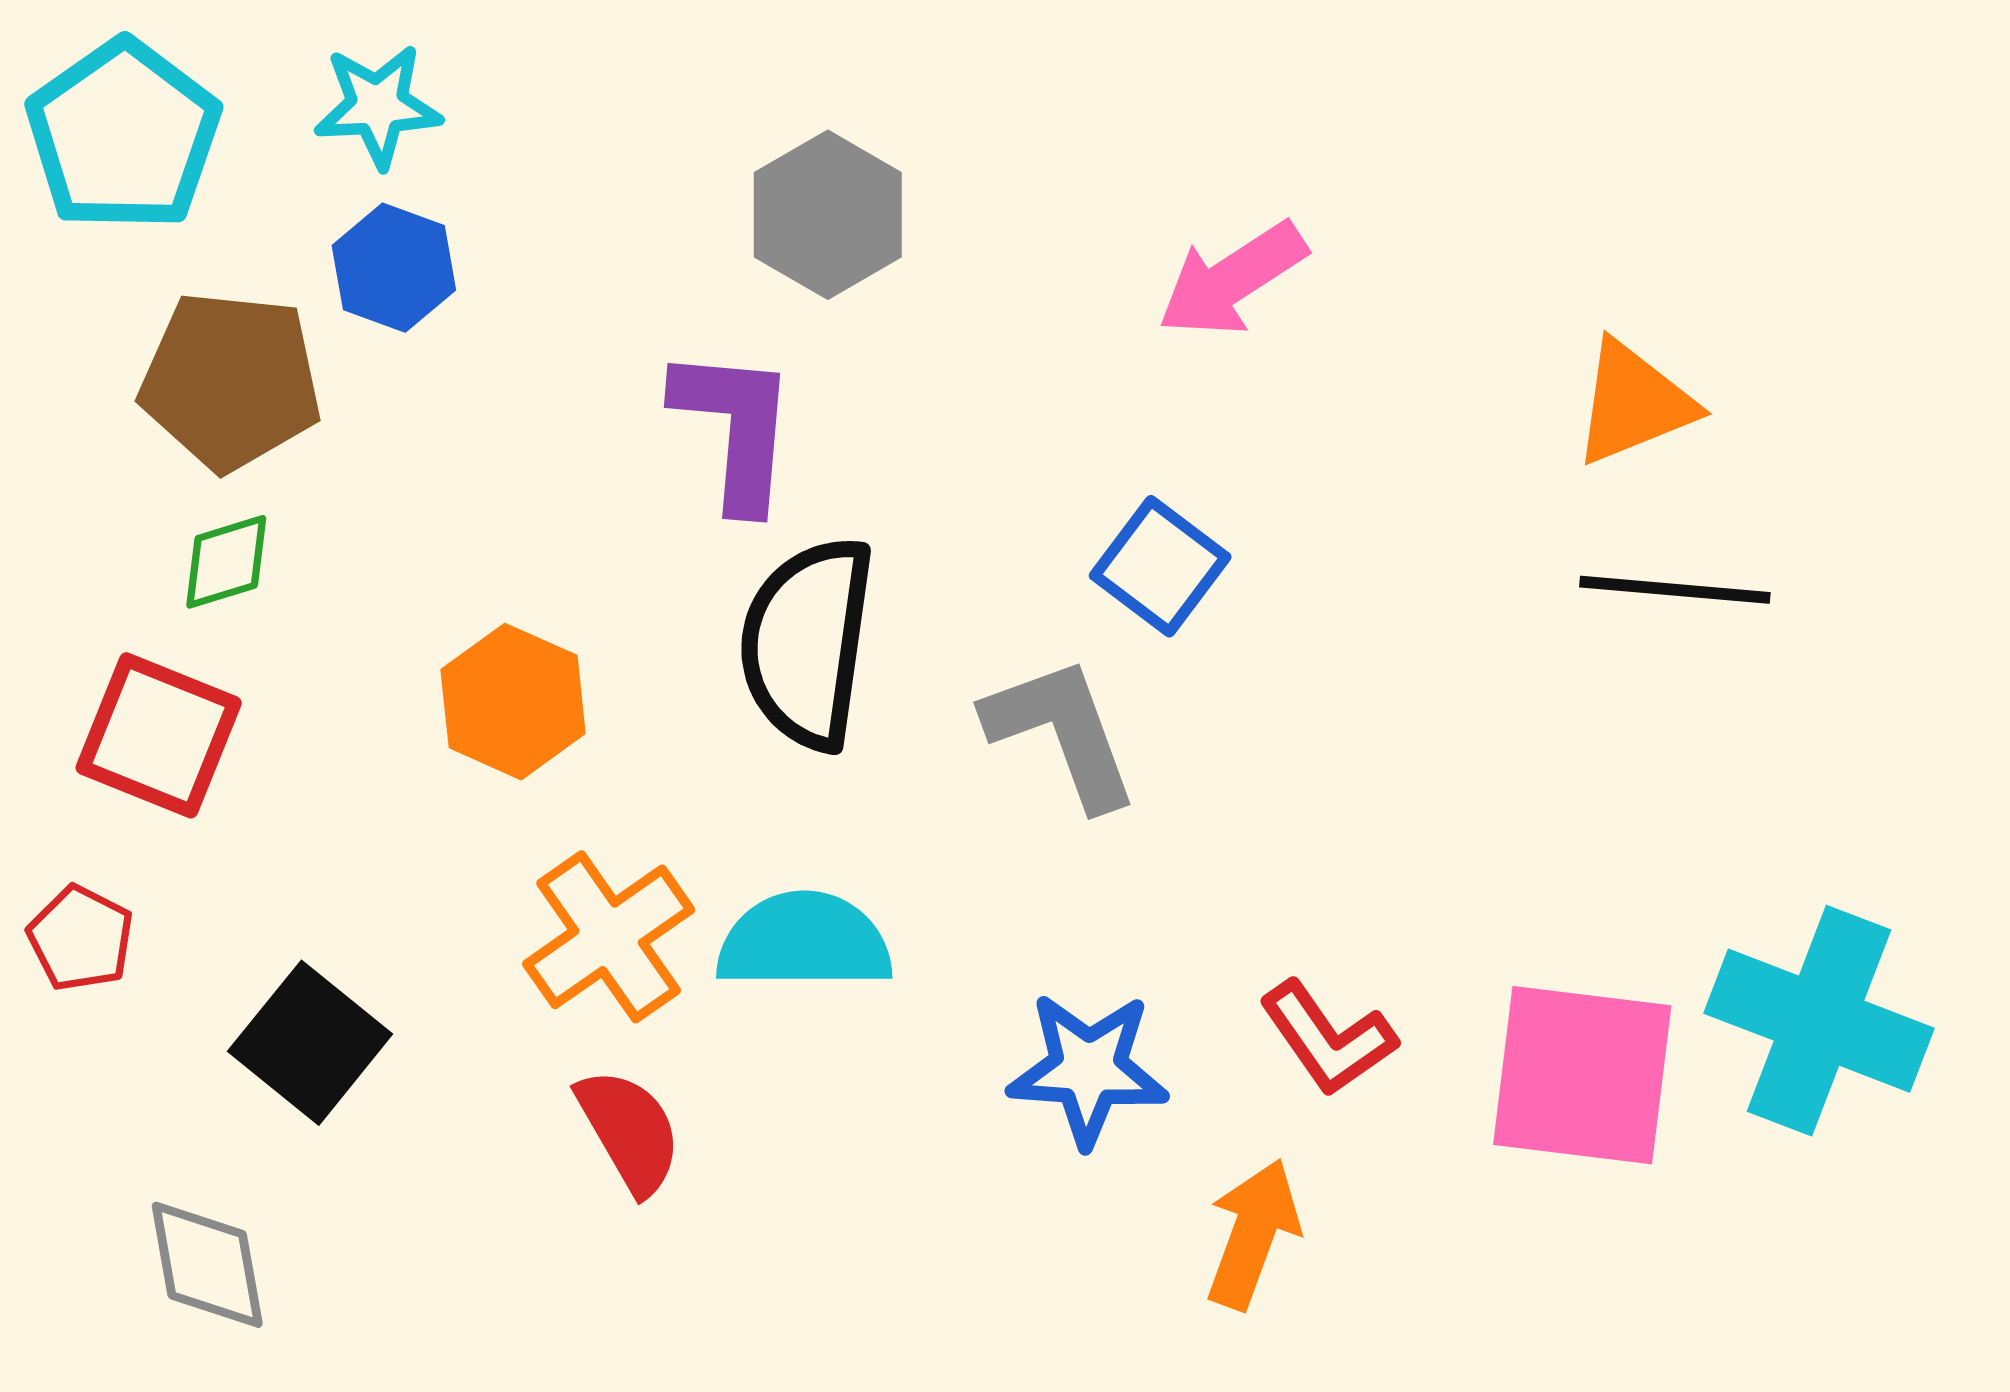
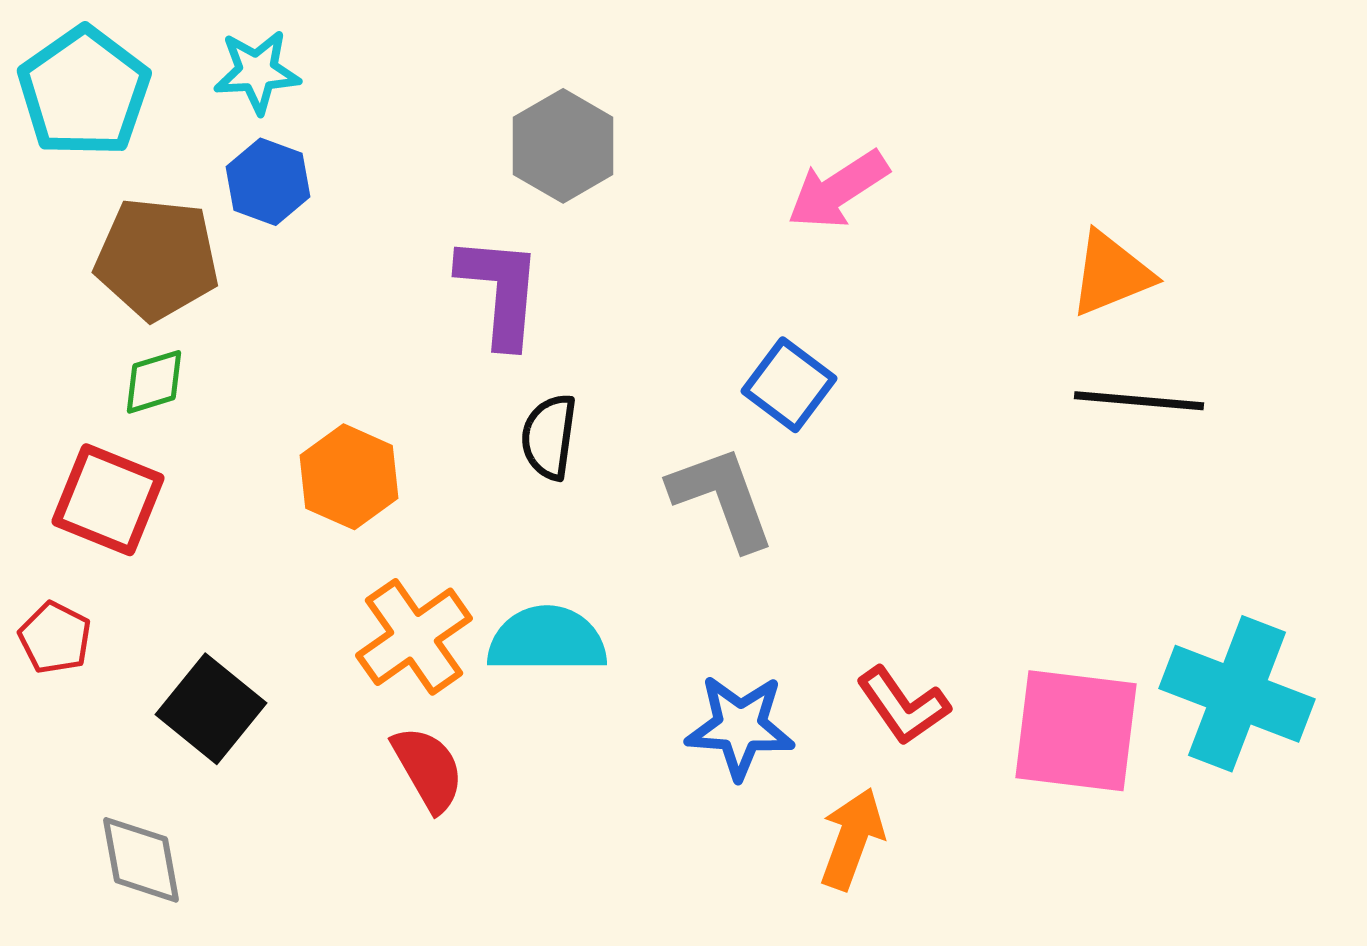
black semicircle: (807, 643) -> (549, 437), size x0.6

